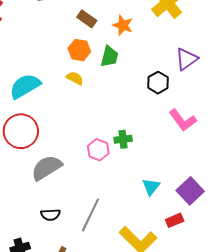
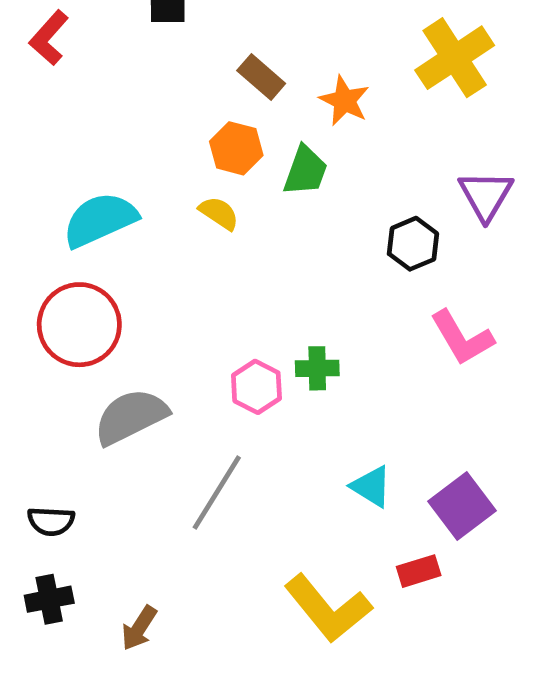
purple triangle: (186, 59) -> (486, 195), turned -30
cyan triangle: (151, 187) -> (371, 487), turned -42
black semicircle: (50, 215) -> (51, 521), moved
gray line: (90, 215) -> (217, 493), moved

